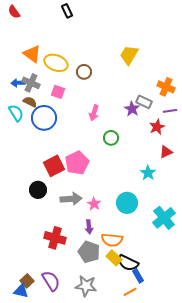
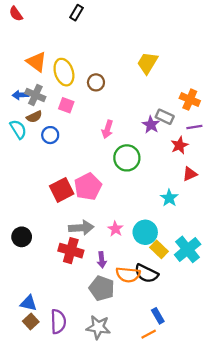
black rectangle: (67, 11) -> (77, 13), turned 56
yellow ellipse: (56, 63) -> (64, 72), turned 50
brown semicircle: (30, 102) -> (34, 117), turned 128
blue circle: (44, 118) -> (50, 135), size x0.6
green circle: (111, 138) -> (127, 158), size x1.5
black circle: (38, 190) -> (22, 237), moved
pink star: (94, 204) -> (115, 229), moved
red cross: (55, 238) -> (71, 251), moved
yellow rectangle: (114, 258) -> (159, 249), moved
black semicircle: (128, 263) -> (146, 273), moved
purple semicircle: (51, 281) -> (58, 322), turned 30
blue triangle: (21, 291) -> (28, 303), moved

